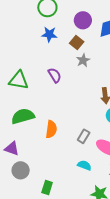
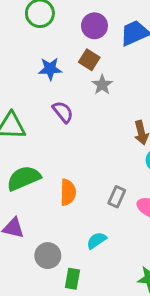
blue star: (49, 34) -> (50, 69), moved
cyan semicircle: (84, 165) -> (97, 240), moved, turned -48
gray circle: (21, 170) -> (48, 256), moved

